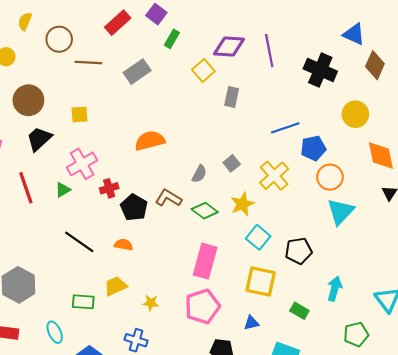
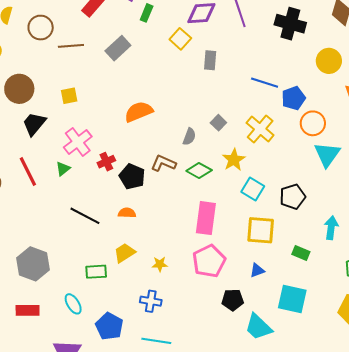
blue line: (285, 128) -> (265, 83), turned 44

